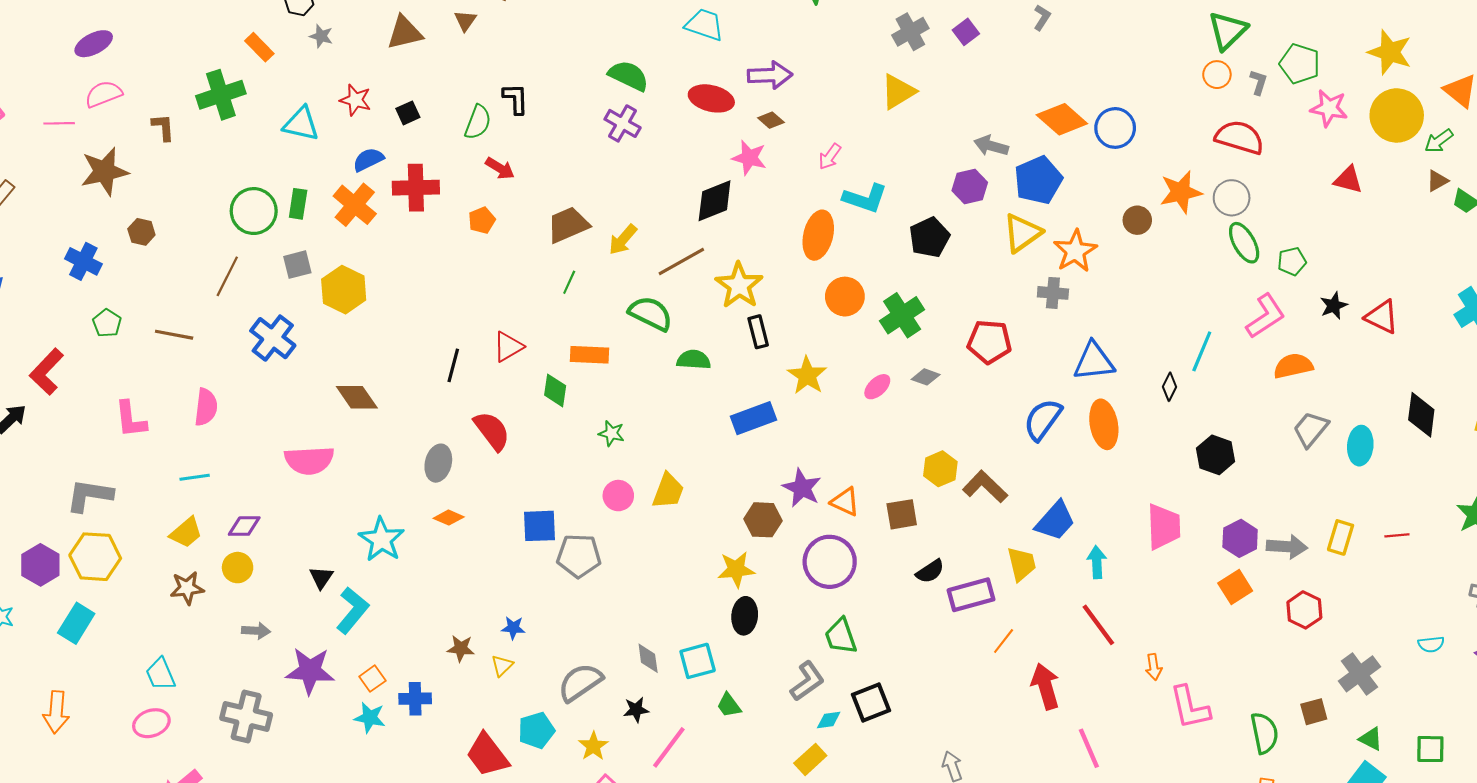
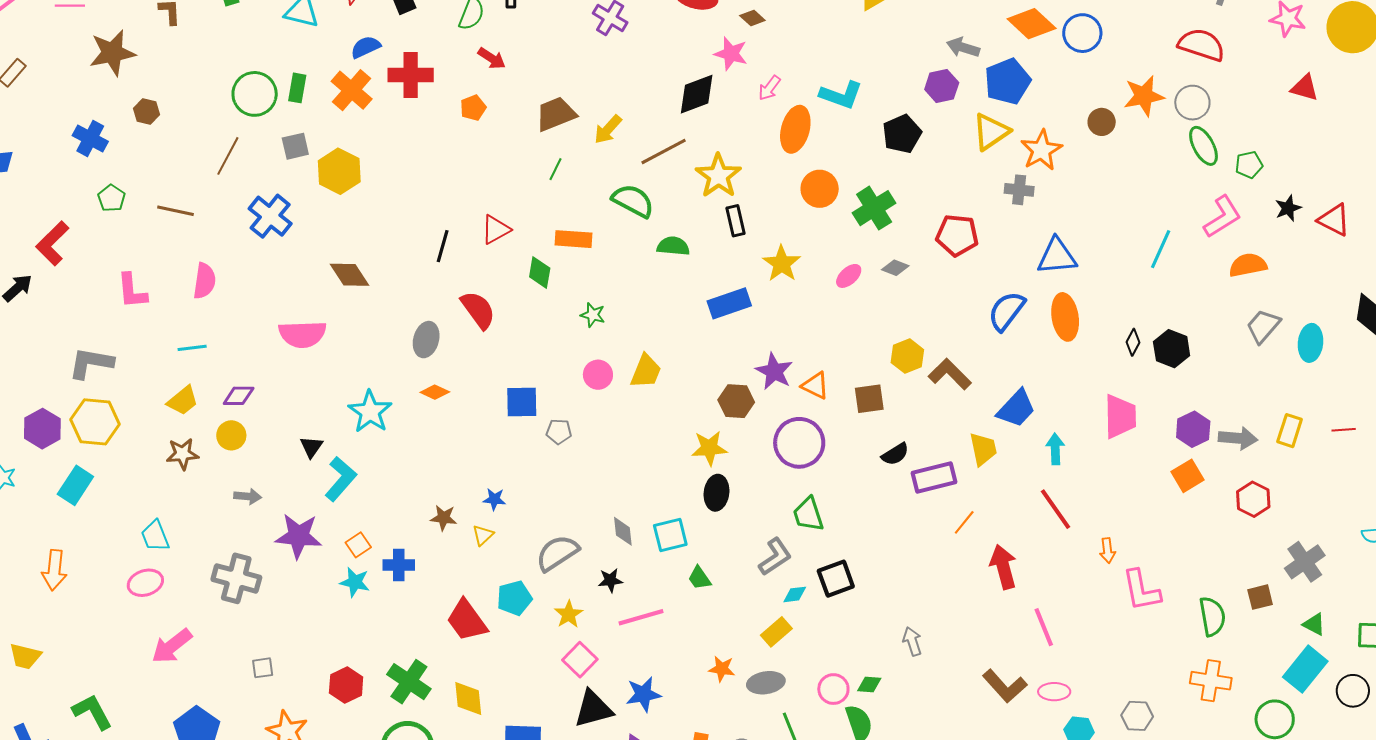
pink arrow: (830, 157) -> (769, 88), moved
black diamond: (1169, 387) -> (1133, 342), moved
gray pentagon: (579, 556) -> (559, 432), size x0.6
pink line: (669, 747) -> (641, 617), turned 36

